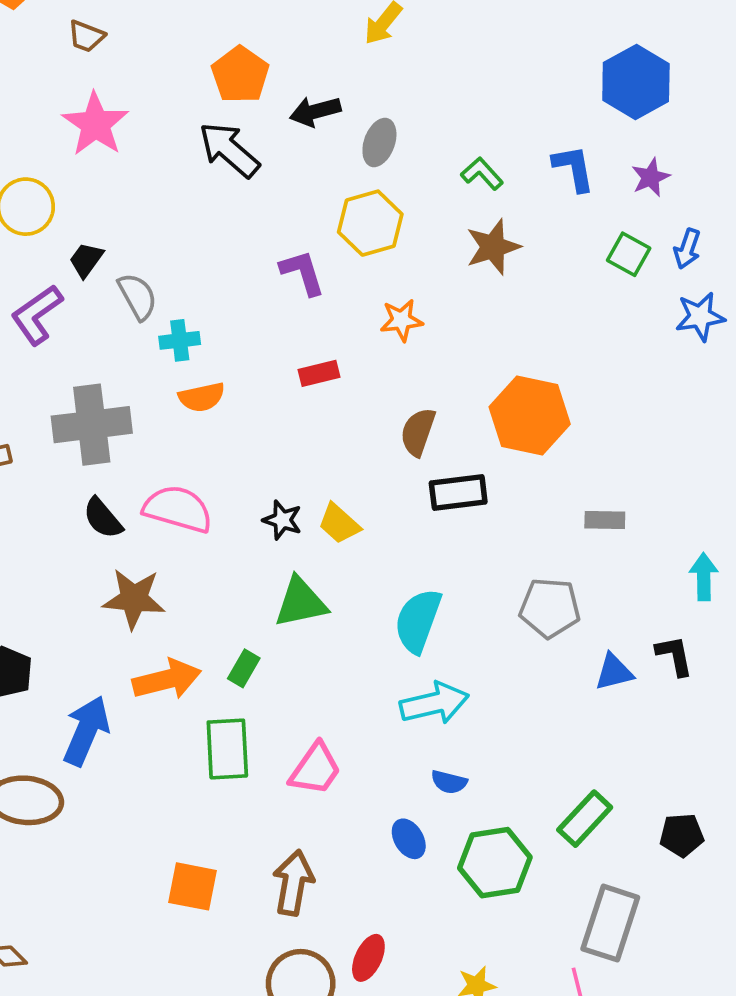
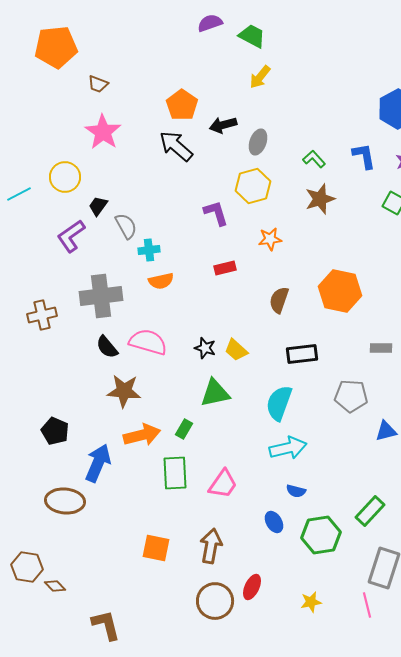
black rectangle: (458, 492) -> (302, 354), moved

